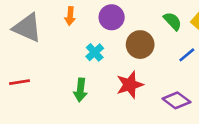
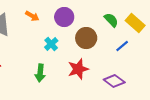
orange arrow: (70, 16) -> (32, 16), turned -64

